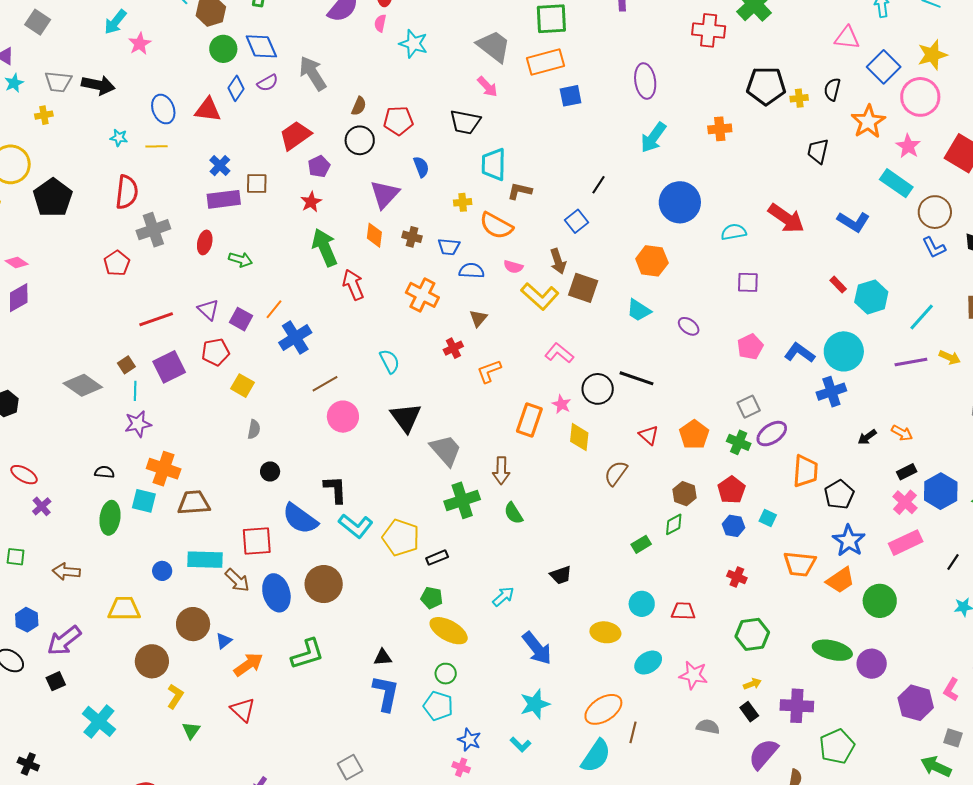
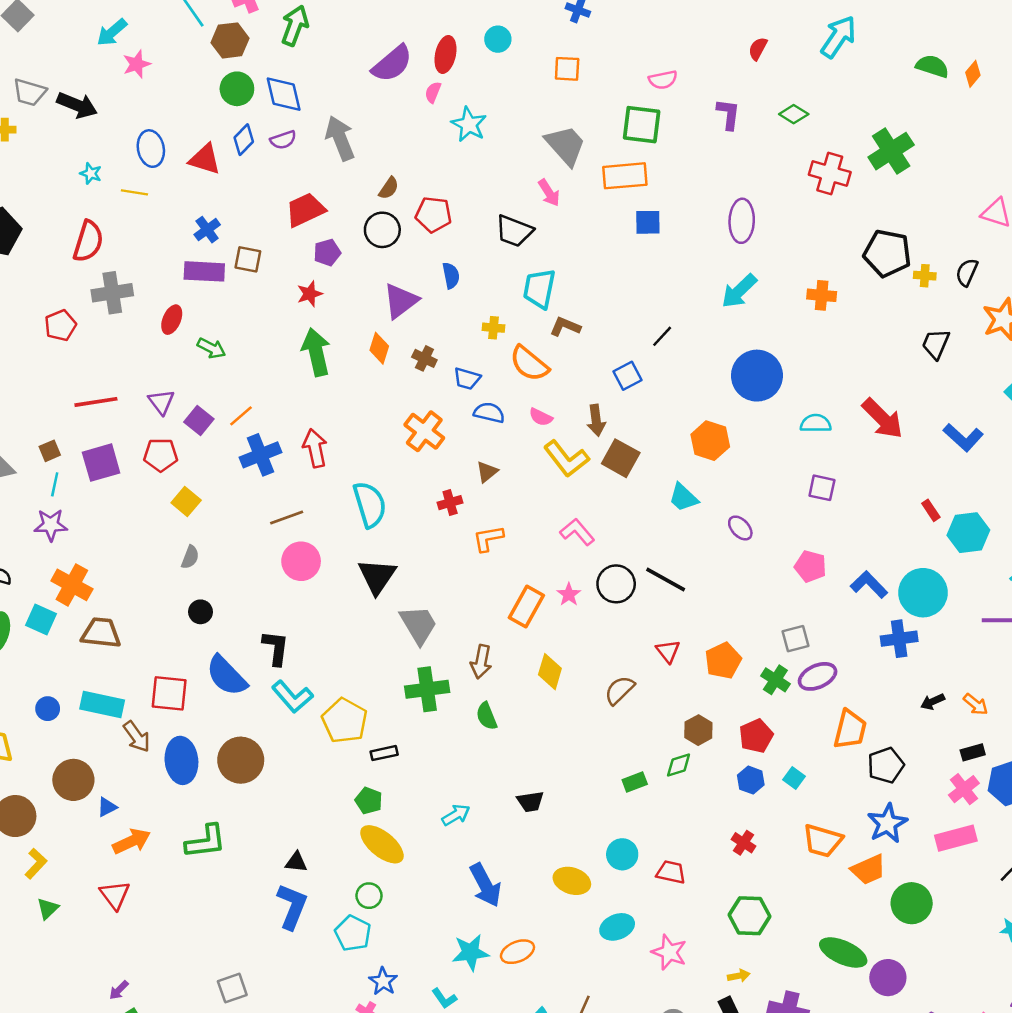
red arrow: (353, 285) -> (315, 448), moved
pink pentagon: (750, 347) -> (810, 566), turned 30
cyan semicircle: (390, 361) -> (370, 505), size x1.5
yellow diamond: (579, 437) -> (550, 672), moved
orange ellipse: (603, 709) -> (517, 952), moved, size x0.7

